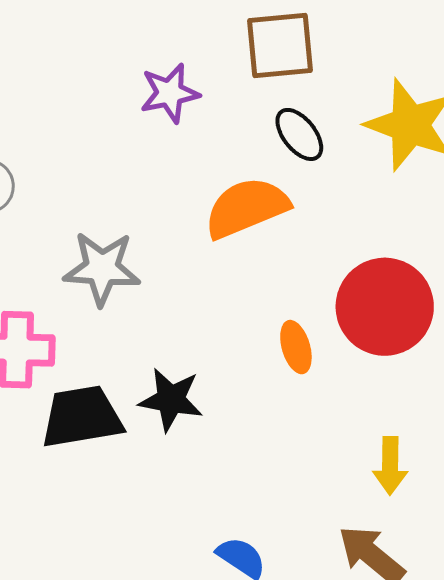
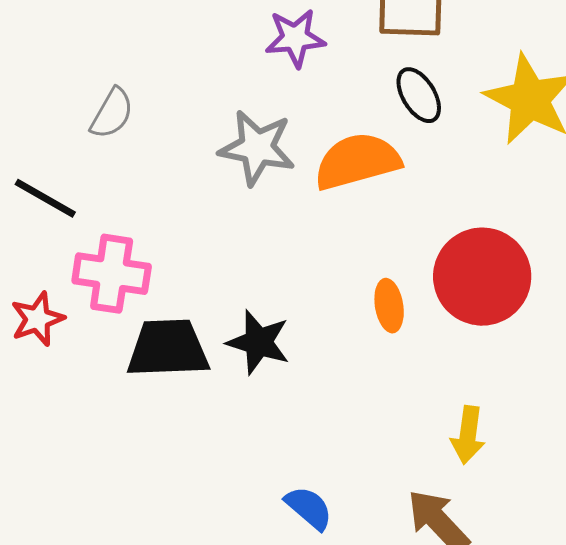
gray star: (102, 268) -> (257, 148), moved

